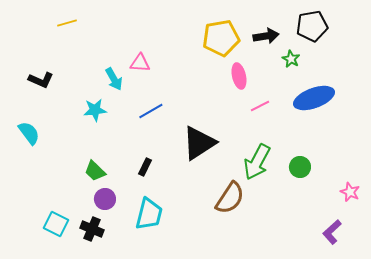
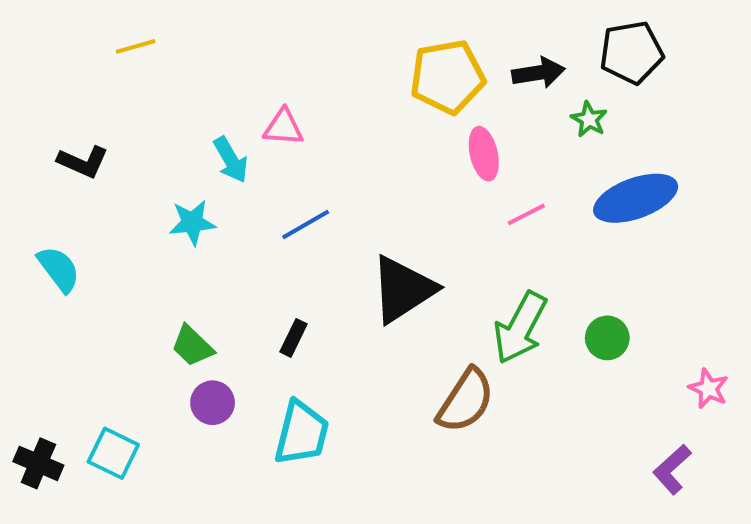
black cross: (92, 229) -> (38, 463), moved

